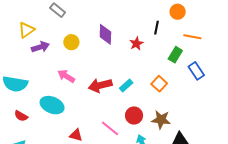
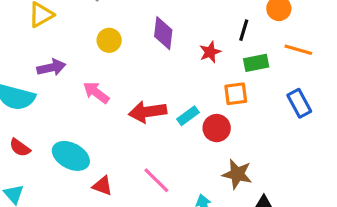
purple arrow: (40, 47) -> (51, 68), moved
green rectangle: (175, 55) -> (256, 63), moved, turned 42
orange square: (159, 84) -> (236, 94), moved, turned 35
cyan ellipse: (52, 105) -> (71, 156), moved
red circle: (134, 116) -> (217, 128), moved

